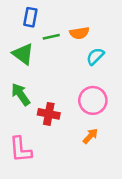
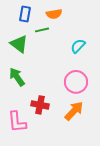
orange semicircle: (79, 33) -> (54, 14), moved
red cross: (49, 114) -> (40, 105), moved
orange arrow: (90, 136) -> (74, 111), size x1.5

